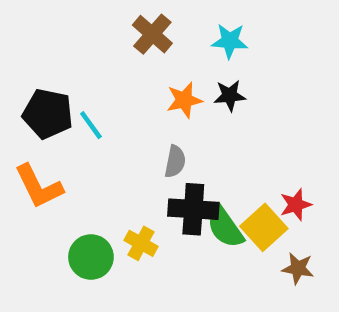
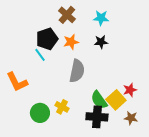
orange star: (184, 100) -> (71, 42), moved
black pentagon: (48, 114) -> (47, 39), moved, turned -30
gray semicircle: (175, 161) -> (77, 71), size x1.6
black cross: (193, 209) -> (97, 117), moved

